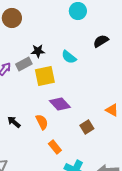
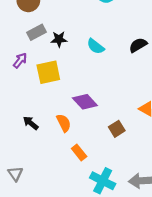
black semicircle: (101, 41) -> (138, 45), moved
gray rectangle: (24, 64) -> (37, 32), moved
yellow square: (45, 76) -> (48, 72), moved

